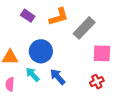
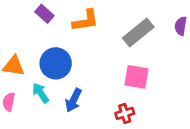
gray rectangle: (84, 28) -> (138, 33), moved
blue arrow: (58, 77) -> (74, 100), turned -120

